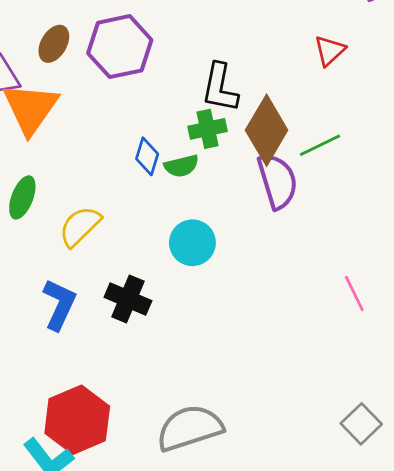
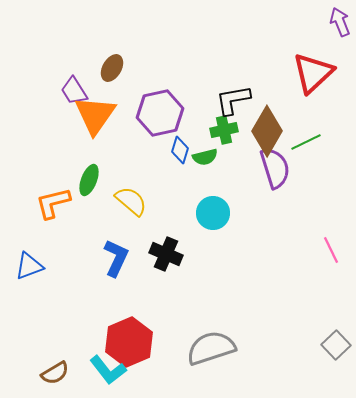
purple hexagon: (120, 47) -> (160, 113), moved
red triangle: (330, 51) -> (313, 73), size x1.8
black L-shape: (220, 88) -> (233, 100), turned 69
yellow semicircle: (80, 226) -> (131, 201), turned 84

